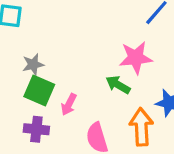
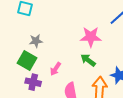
pink star: (136, 58) -> (91, 37), moved
green square: (39, 90) -> (27, 60), moved

